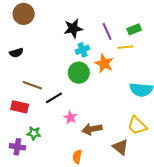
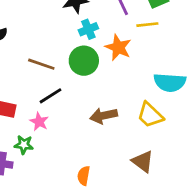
brown line: (32, 85) -> (41, 64), moved
pink star: (70, 117) -> (39, 122), moved
yellow trapezoid: (137, 126) -> (150, 115), moved
brown arrow: (92, 129) -> (104, 116), moved

